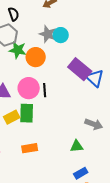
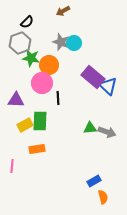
black semicircle: (14, 14) -> (27, 22), turned 64
pink circle: (29, 88) -> (42, 83), moved
green triangle: (77, 146) -> (90, 128), moved
orange rectangle: (30, 148) -> (37, 149), moved

